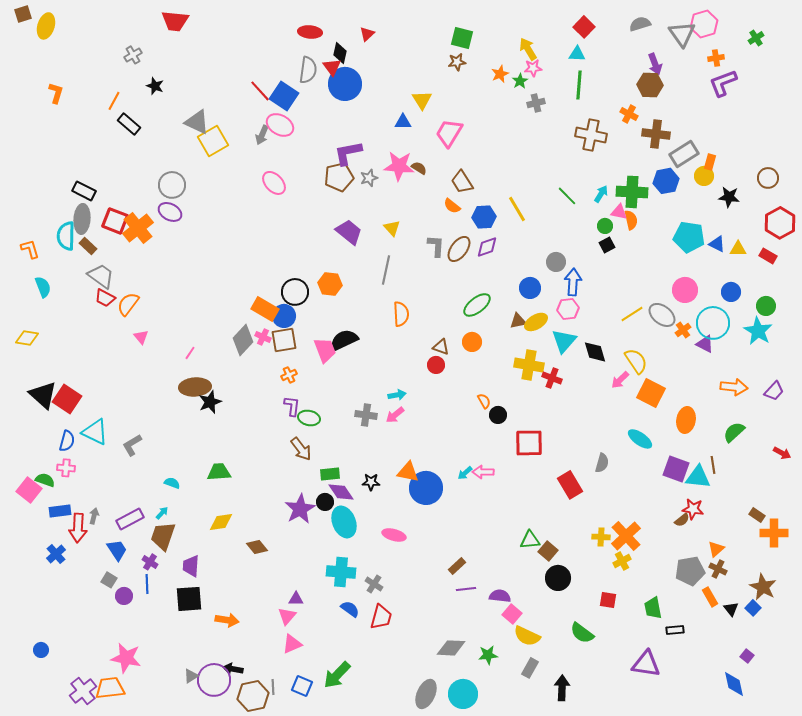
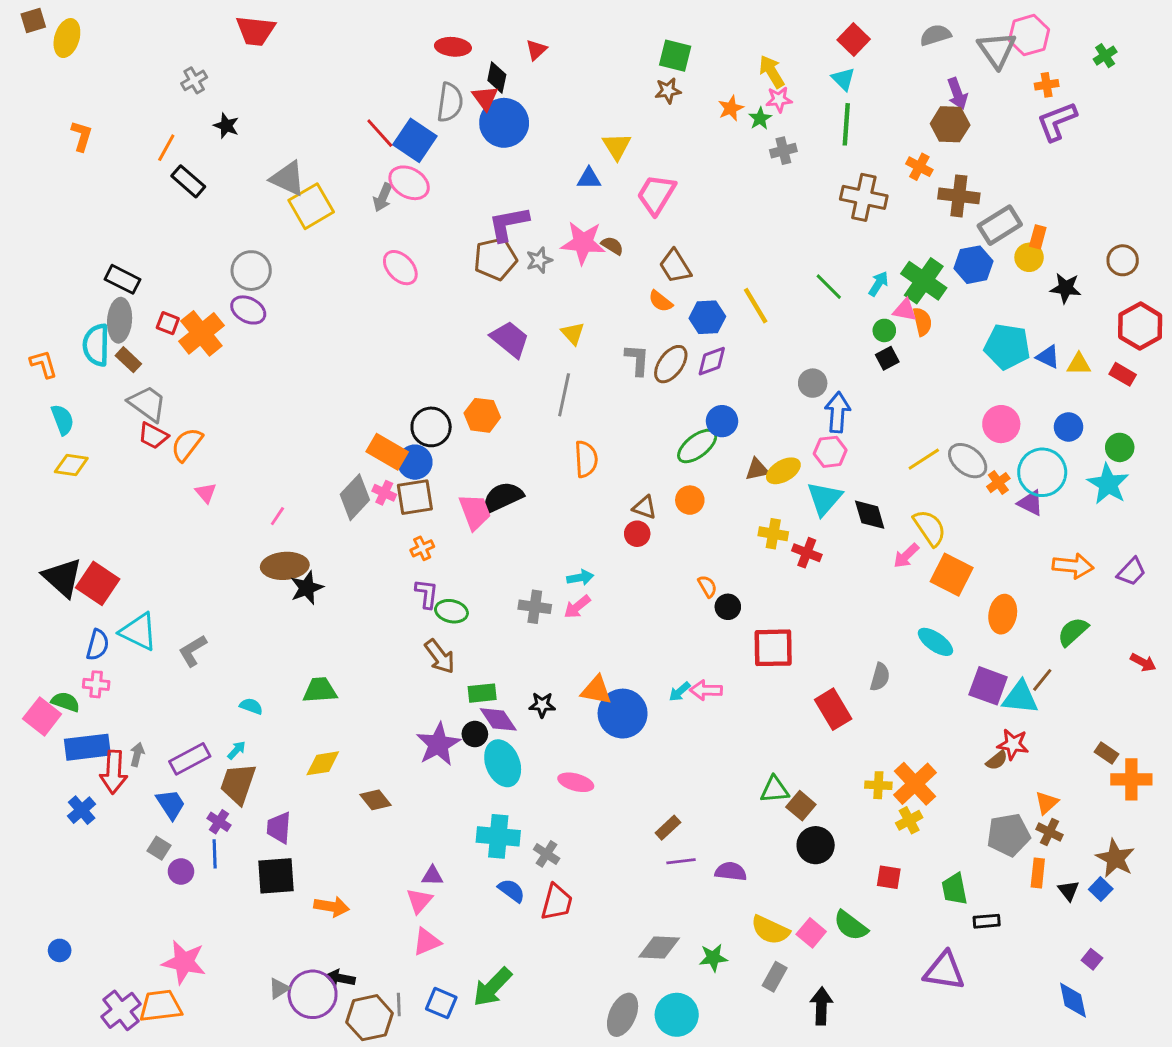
cyan triangle: (577, 54) -> (843, 79), turned 42
green cross: (632, 192) -> (924, 281), turned 32
red square: (115, 221) -> (168, 323), size x0.6
blue circle: (530, 288) -> (722, 421), moved
yellow diamond: (27, 338) -> (71, 465), moved
yellow cross: (529, 365) -> (773, 534), size x0.7
brown line: (713, 465) -> (1042, 680), turned 48
blue rectangle: (60, 511) -> (87, 747), size x1.4
orange rectangle: (710, 597) -> (1038, 873), turned 36
pink square: (512, 614) -> (811, 933), moved

